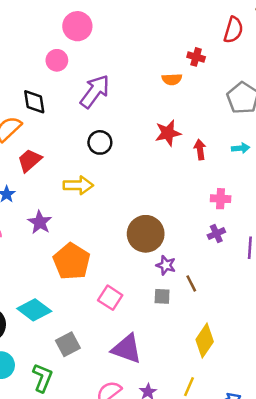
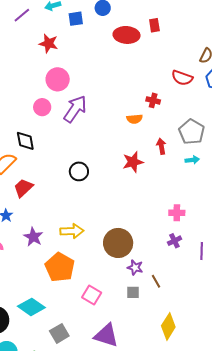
red semicircle: (233, 30) -> (182, 78), turned 95
purple arrow: (95, 91) -> (75, 109), moved
cyan arrow: (241, 148) -> (192, 160), moved
red arrow: (200, 150) -> (161, 146), moved
yellow arrow: (78, 185) -> (72, 231), moved

